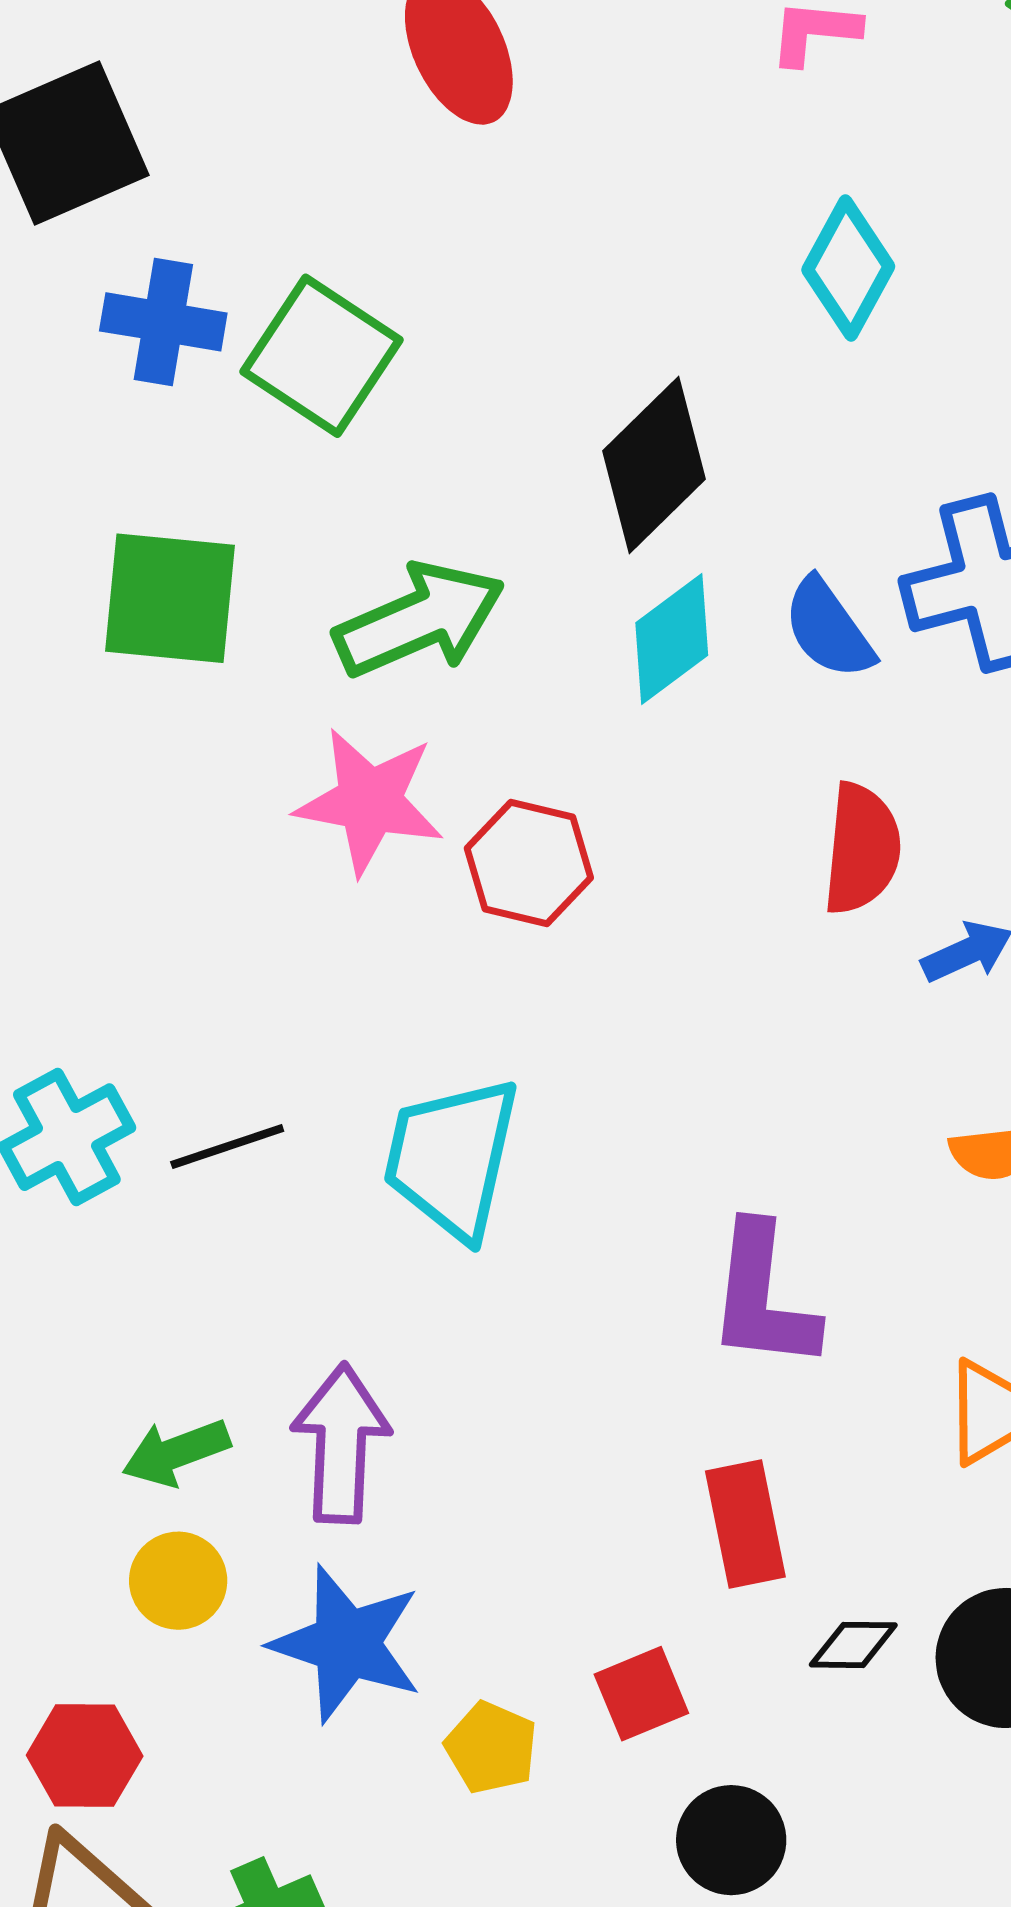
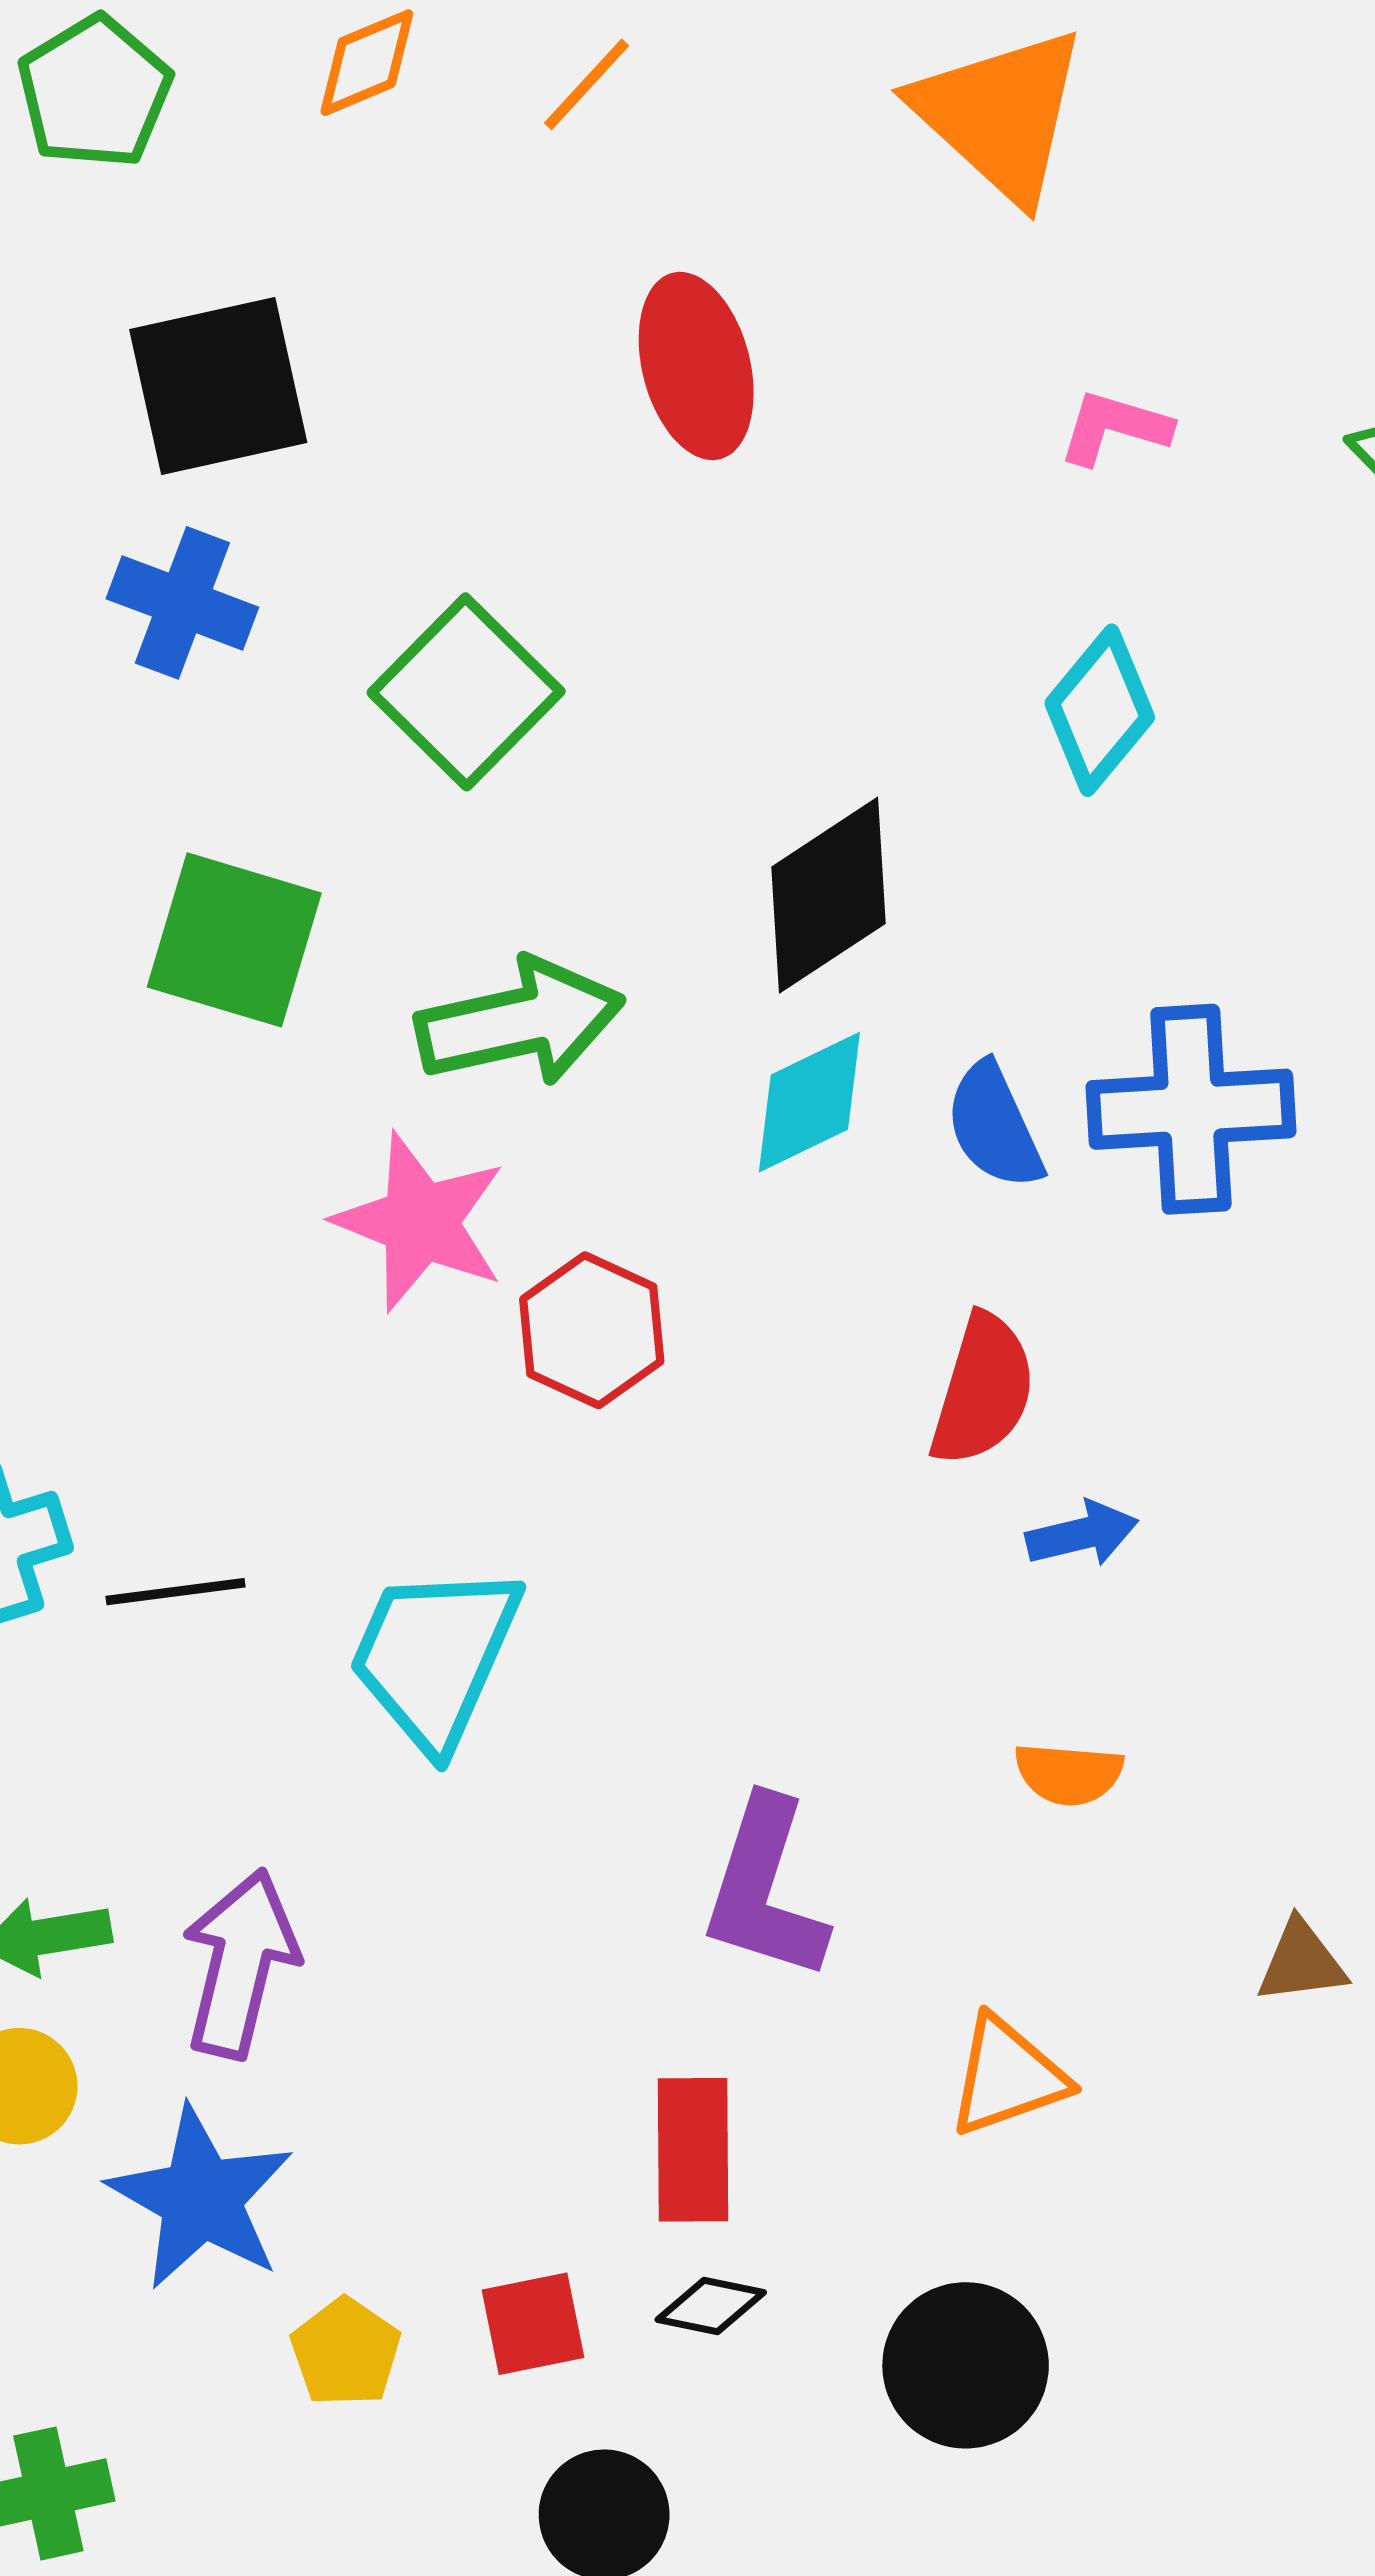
blue cross: (163, 322) -> (182, 603), moved
black diamond: (853, 1645) -> (711, 2306), moved

